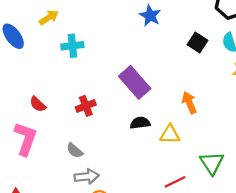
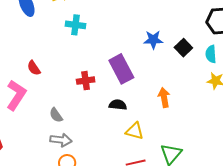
blue star: (150, 16) -> (153, 40), moved, turned 30
red cross: (86, 106) -> (86, 81), moved
yellow triangle: (170, 134) -> (135, 131), moved

